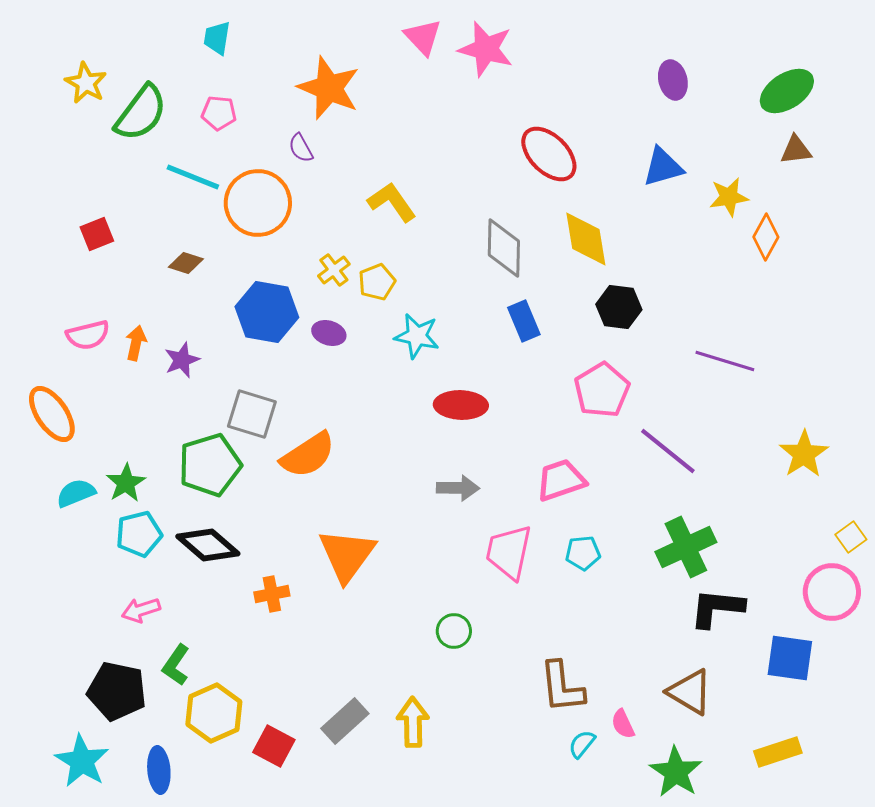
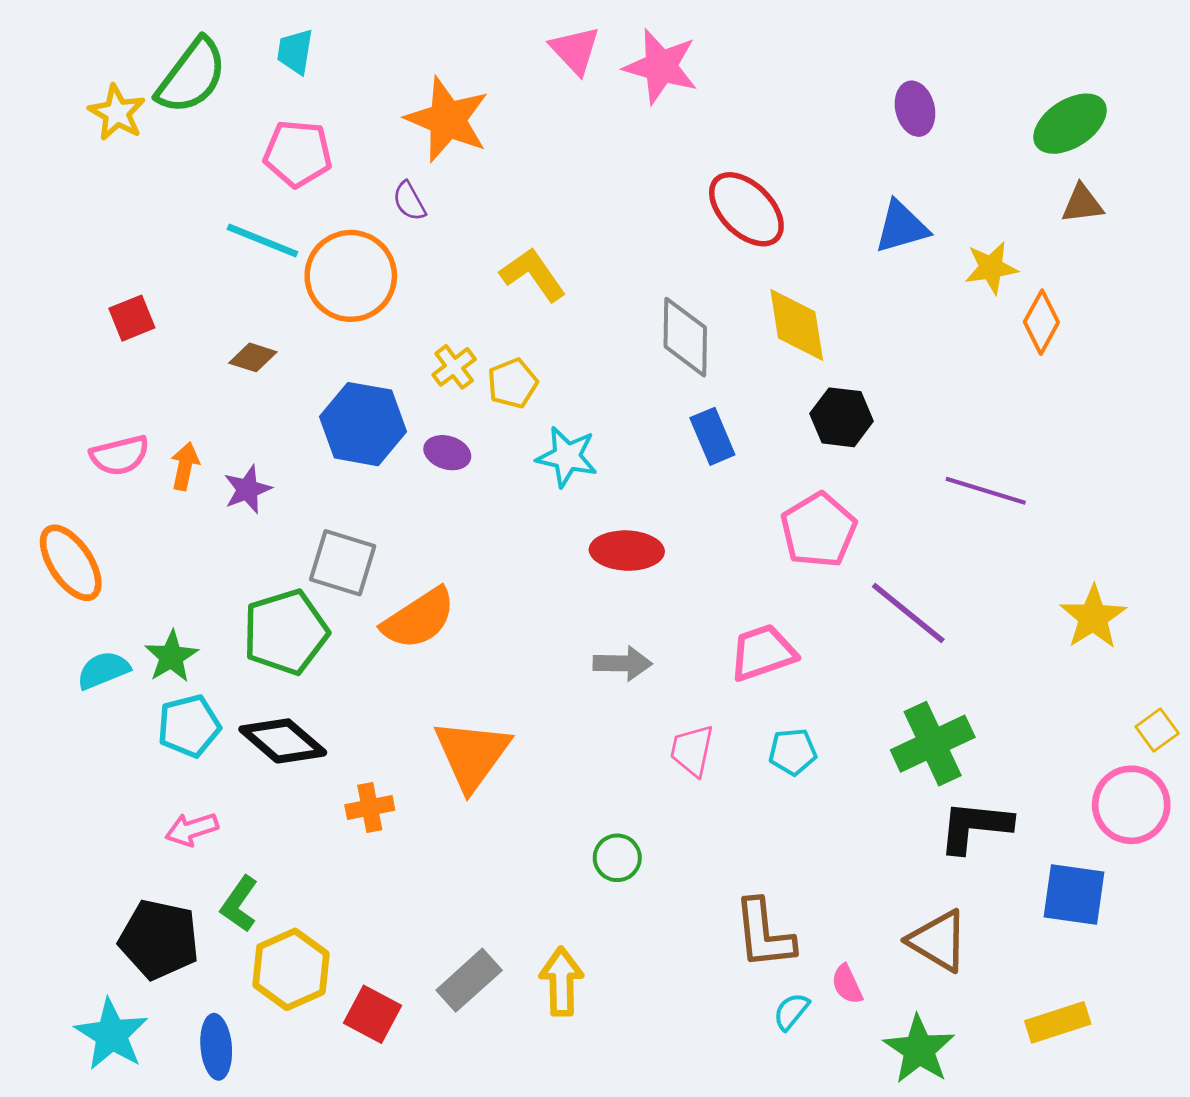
green semicircle: (141, 113) -> (192, 76), moved
pink pentagon: (219, 113) -> (298, 154), size x1.4
pink trapezoid: (509, 552) -> (692, 750), size x0.7

